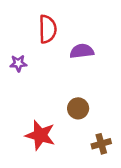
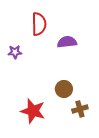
brown cross: (101, 144) -> (80, 109), moved

